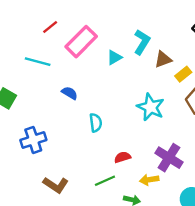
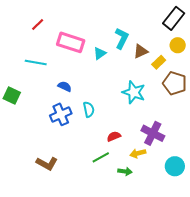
red line: (50, 27) -> (38, 24), moved
pink rectangle: (81, 42) -> (71, 42), turned 68
blue cross: (33, 140) -> (61, 114), moved
brown L-shape: (56, 185) -> (47, 163), moved

